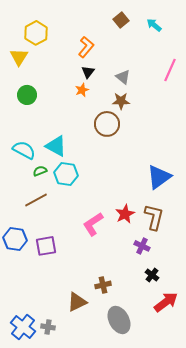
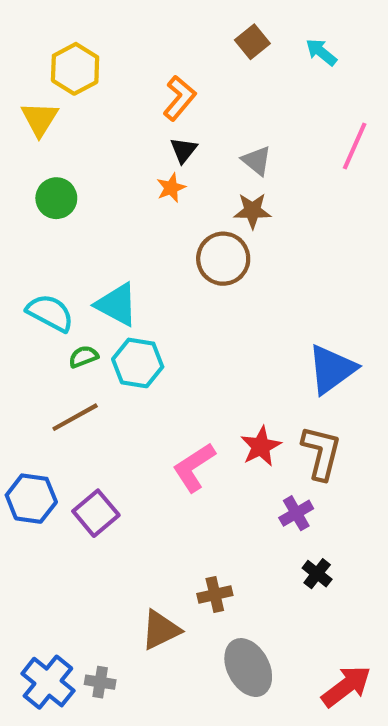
purple square: (46, 246) -> (96, 513), turned -30
purple cross: (142, 246) -> (296, 513), turned 35
red arrow: (166, 302) -> (346, 686), moved

